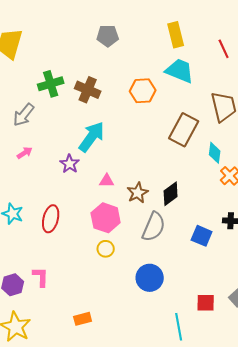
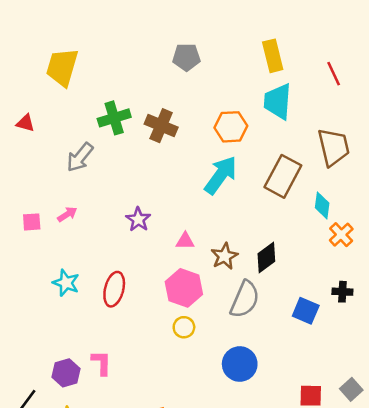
cyan trapezoid: (180, 71) -> (278, 101), turned -108
cyan arrow: (92, 137) -> (221, 175), moved
pink arrow: (25, 153) -> (67, 214), moved

